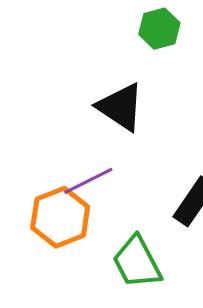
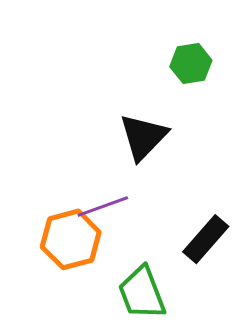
black triangle: (120, 107) -> (143, 137), turned 34

